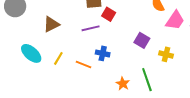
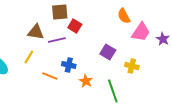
brown triangle: (51, 24) -> (36, 32), moved, turned 36
yellow line: (58, 58) -> (29, 57), moved
orange star: (123, 84) -> (86, 81), moved

